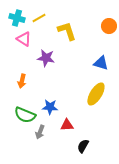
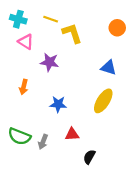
yellow line: (39, 18) -> (51, 19), moved, turned 48
blue star: (50, 107) -> (58, 104), moved
green semicircle: (25, 115) -> (19, 136), moved

